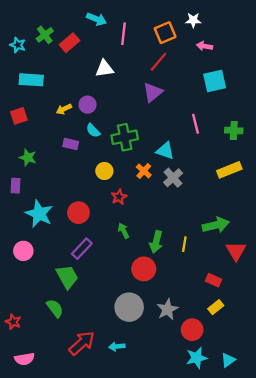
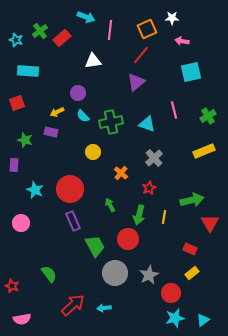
yellow arrow: (64, 109) -> (57, 112), moved
green cross: (234, 130) -> (208, 116), turned -35
purple rectangle: (71, 144) -> (51, 132), moved
cyan triangle: (165, 151) -> (147, 124), moved
orange cross: (144, 171) -> (121, 173), moved
red star: (119, 197) -> (149, 188), moved
red circle: (78, 213) -> (70, 189), size x1.4
cyan star: (39, 214) -> (35, 190), size x0.7
purple rectangle: (82, 249) -> (73, 221), turned -66
green trapezoid: (67, 277) -> (95, 246), moved

